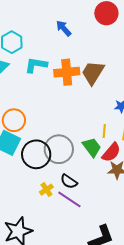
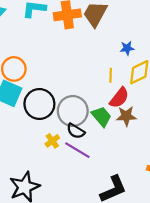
green trapezoid: (92, 147) -> (102, 116), moved
gray circle: (59, 149) -> (73, 111), moved

